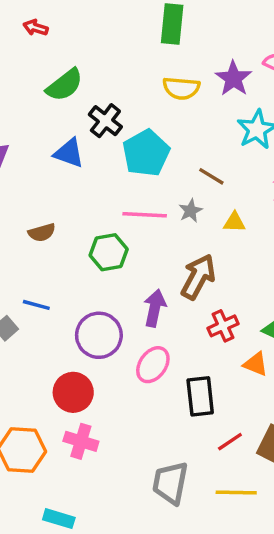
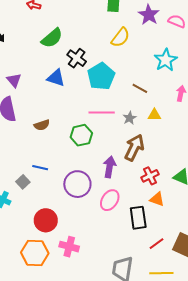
purple star: (233, 78) -> (149, 15), moved
yellow semicircle: (181, 88) -> (120, 37), turned -55
gray star: (191, 211) -> (130, 118), moved
orange triangle: (256, 364) -> (157, 199), moved
red circle: (73, 392) -> (46, 220), moved

